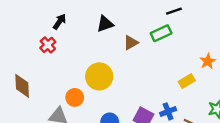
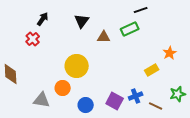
black triangle: (105, 24) -> (82, 21), turned -35
brown triangle: (131, 43) -> (104, 37), turned 32
orange circle: (75, 97) -> (63, 88), moved

